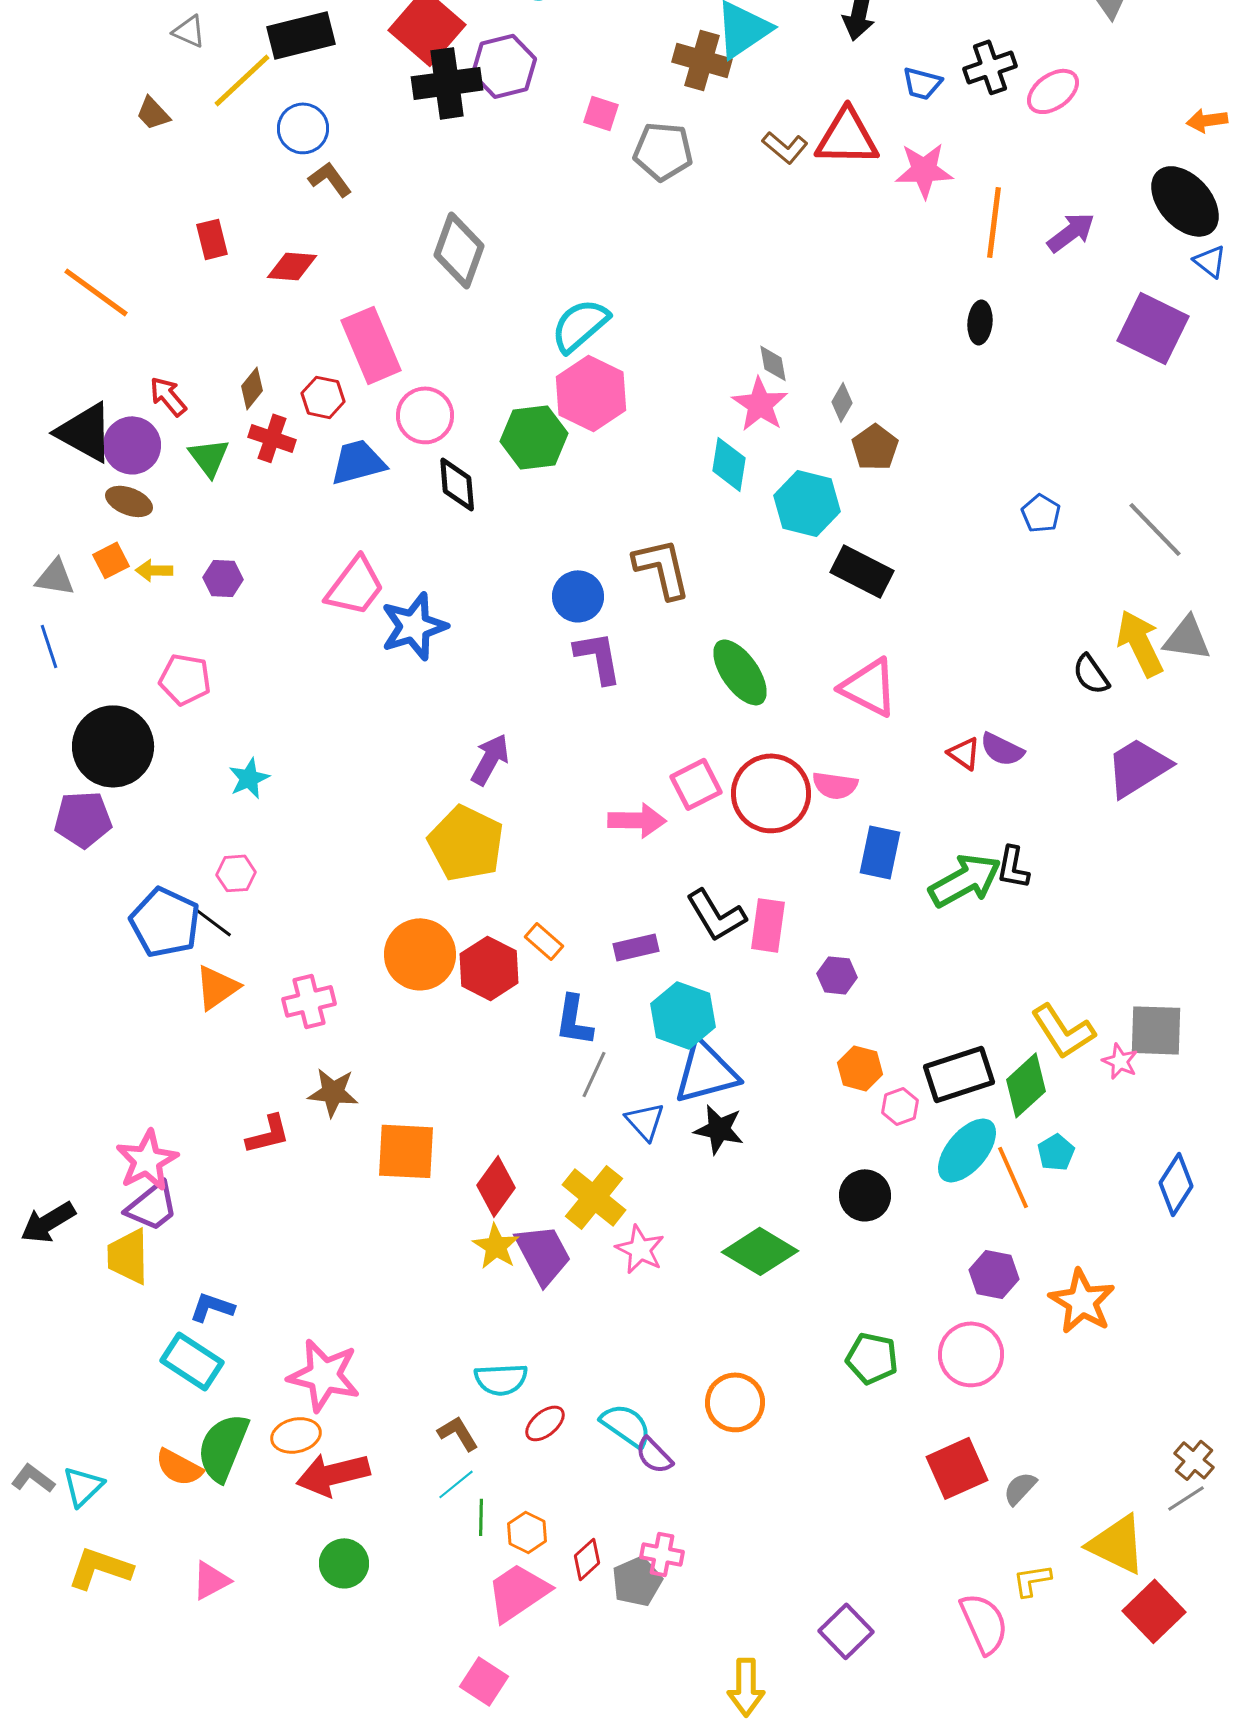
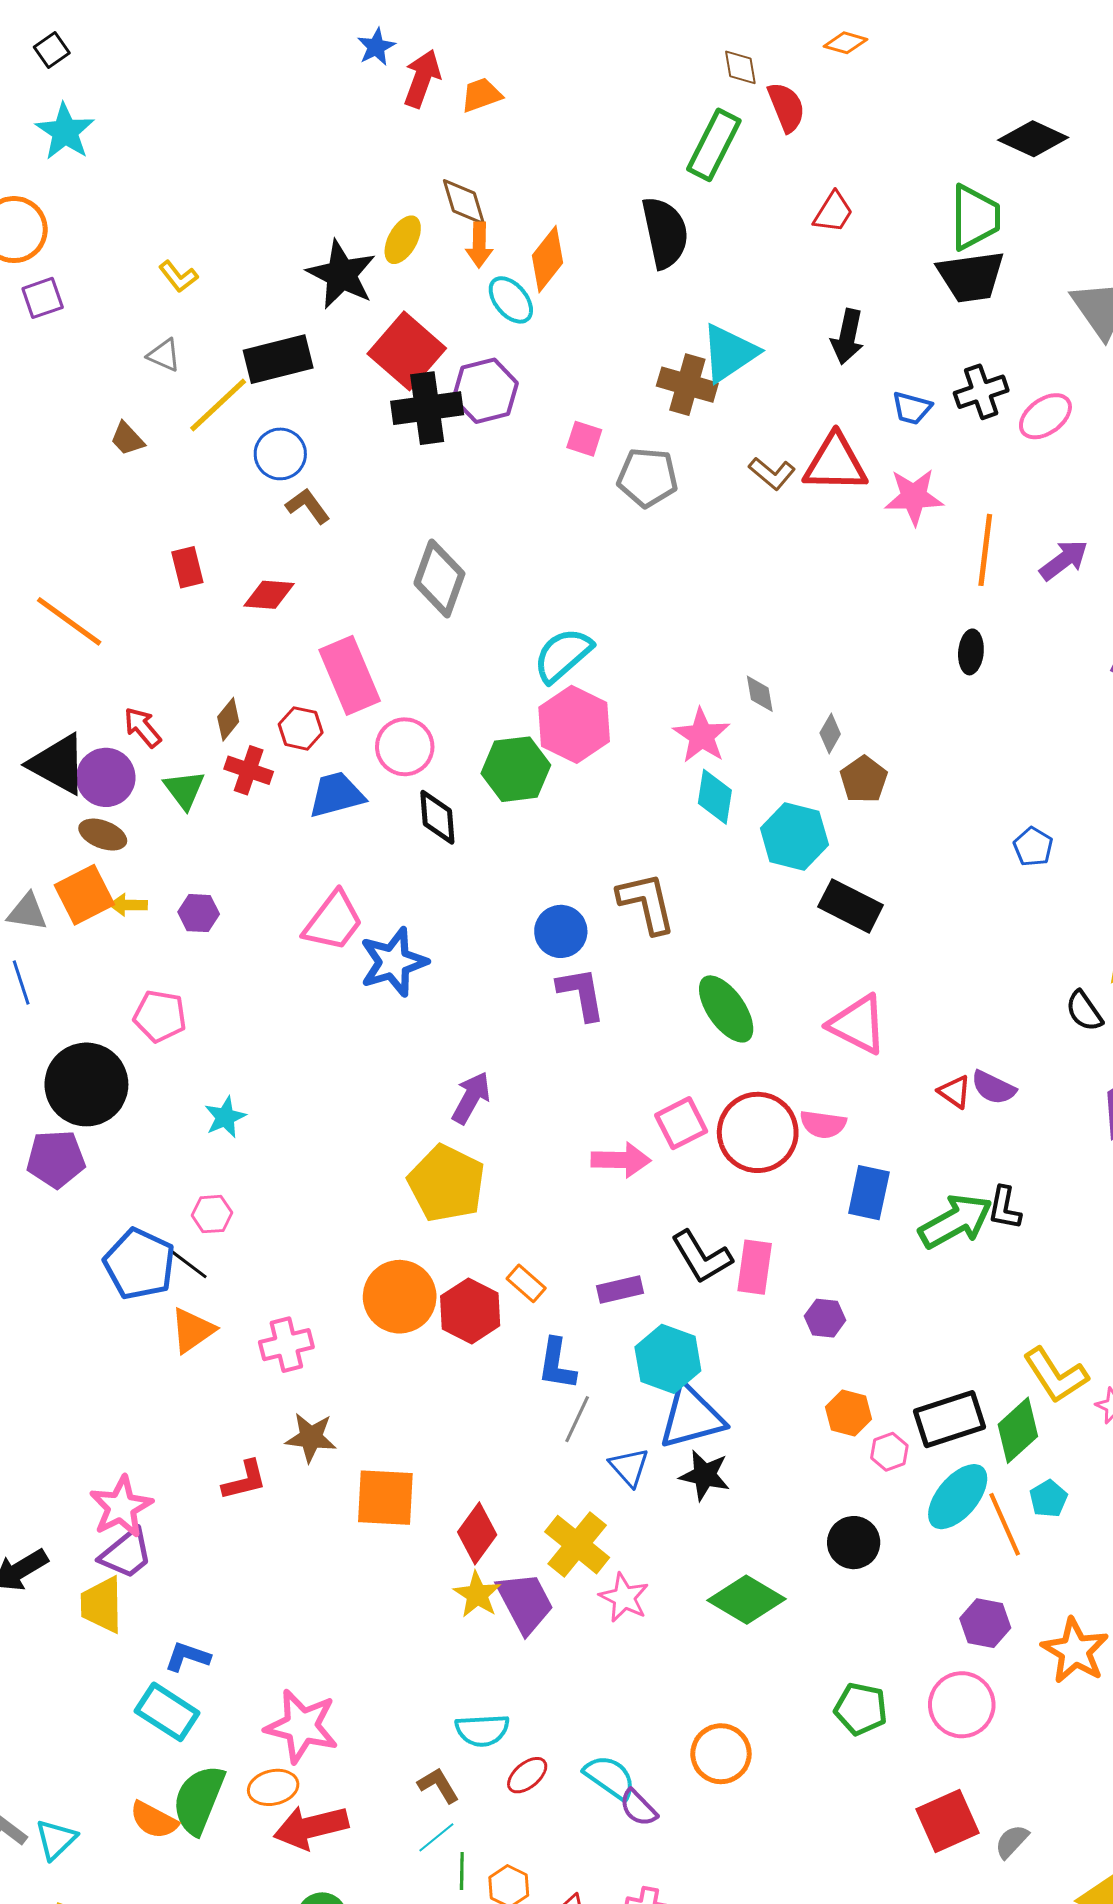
pink star: (760, 404) -> (702, 736), moved
orange square: (111, 560) -> (84, 895), size x1.6

